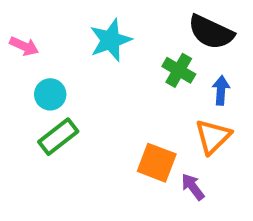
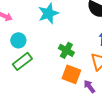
green cross: (179, 70) -> (66, 50), moved

